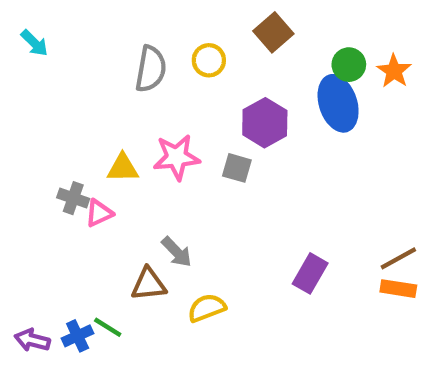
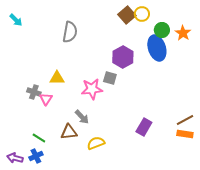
yellow circle: (209, 60) -> (142, 14), moved
pink star: (177, 157) -> (92, 89), moved
pink triangle: (99, 213) -> (46, 99), turned -32
green line: (108, 327) -> (39, 138), moved

